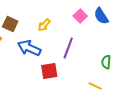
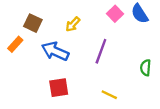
red square: (49, 71) -> (59, 88), moved
yellow line: (95, 86) -> (109, 95), moved

